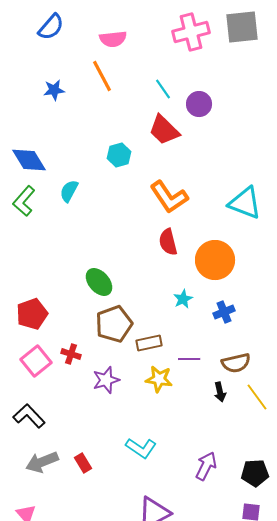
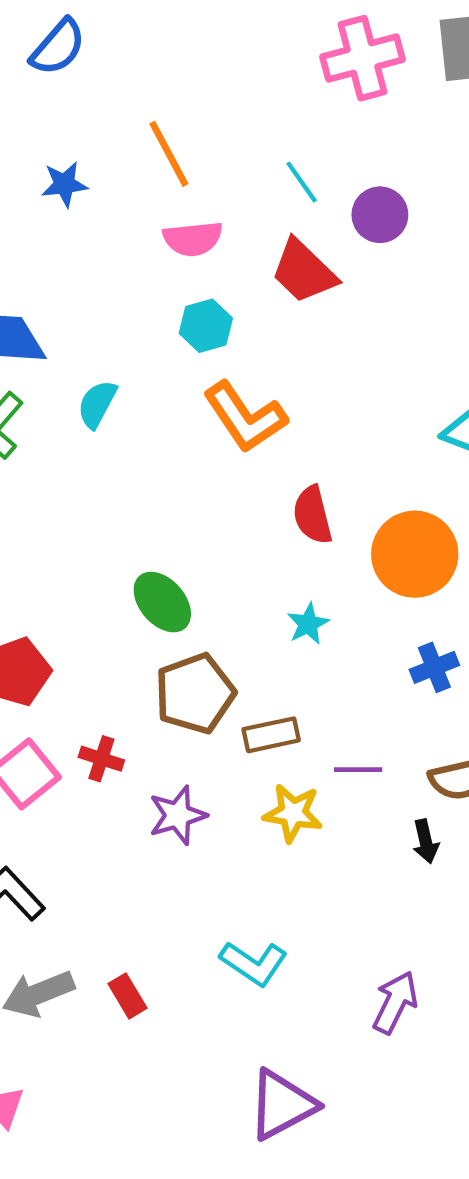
pink semicircle: (113, 39) -> (193, 239), moved
orange L-shape: (169, 197) -> (245, 417), moved
cyan star: (183, 299) -> (308, 624), moved

